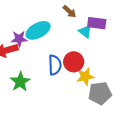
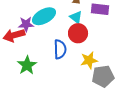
cyan triangle: (85, 31) -> (76, 17), moved
red circle: (74, 62) -> (78, 33), moved

